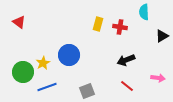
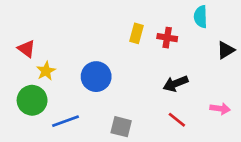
red triangle: (19, 22) -> (26, 49), moved
yellow star: (43, 63) -> (46, 71), moved
gray square: (87, 91) -> (121, 127), turned 35

